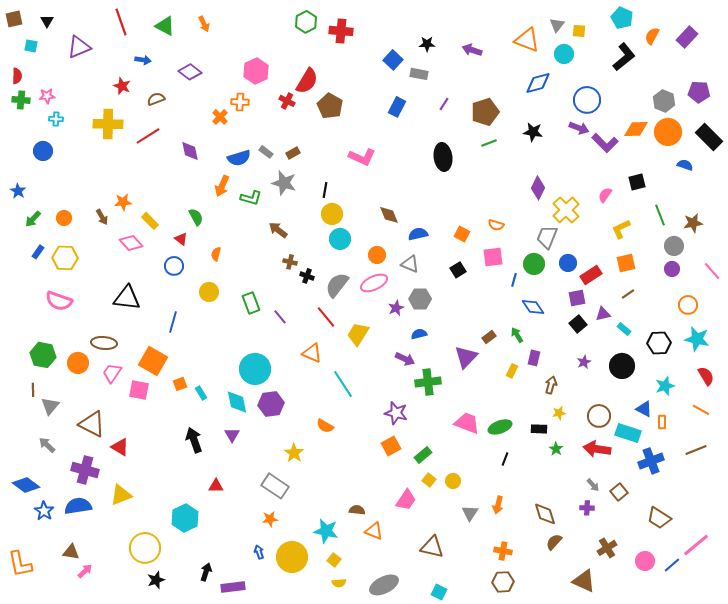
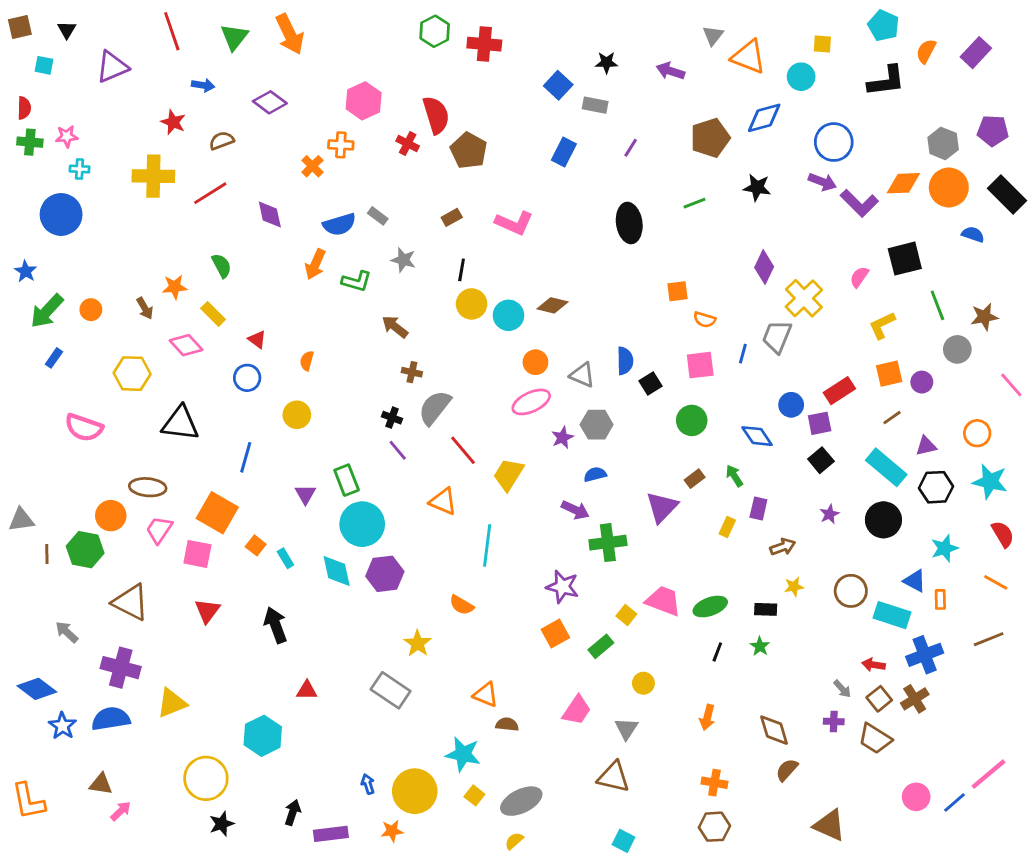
orange arrow: (204, 24) -> (290, 34), size x1.8
gray triangle: (557, 25) -> (713, 36), moved
green triangle: (165, 26) -> (234, 37), turned 40
black L-shape: (624, 57) -> (886, 81), turned 32
red semicircle: (307, 81) -> (436, 115), turned -48
brown pentagon: (485, 112) -> (710, 138), moved
blue circle: (43, 151) -> (61, 214), size x1.5
brown rectangle: (293, 153) -> (452, 217), moved
black square: (637, 182) -> (905, 259), size x1.4
gray star: (284, 183) -> (403, 260), size x0.7
brown diamond: (389, 215) -> (553, 305), turned -55
green semicircle: (196, 217) -> (222, 266), moved
green arrow: (33, 219) -> (47, 311), size x1.5
blue semicircle: (418, 234) -> (625, 361), moved, turned 102
orange square: (462, 234) -> (678, 291), moved, turned -35
cyan circle: (340, 239) -> (508, 315), moved
yellow hexagon: (65, 258) -> (132, 374), moved
blue circle: (568, 263) -> (791, 405), moved
green circle: (534, 264) -> (692, 420), moved
purple circle: (672, 269) -> (922, 382), moved
black cross: (307, 276) -> (392, 418), moved
blue line: (514, 280) -> (743, 354), moved
gray semicircle: (337, 285) -> (435, 408), moved
green rectangle: (251, 303) -> (347, 480), moved
purple triangle: (603, 314) -> (926, 446), moved
cyan rectangle: (624, 329) -> (886, 467), size x2.0
green hexagon: (43, 355) -> (85, 550), moved
orange square: (180, 384) -> (256, 545), turned -32
cyan line: (343, 384) -> (487, 545), turned 40
brown arrow: (551, 385) -> (783, 547), turned 54
gray triangle: (50, 406) -> (21, 520), moved, turned 42
purple triangle: (232, 435) -> (305, 494), moved
red triangle: (120, 447) -> (207, 611), moved, turned 36
green star: (556, 449) -> (760, 646), moved
red arrow: (597, 449) -> (874, 665), moved, size x0.6
yellow square: (429, 480) -> (626, 615), moved
gray triangle: (470, 513) -> (626, 729), moved
brown trapezoid: (659, 518) -> (875, 739), moved
orange star: (270, 519) -> (392, 831), moved
orange triangle: (374, 531) -> (486, 695), moved
brown cross: (607, 548) -> (915, 699), moved
yellow semicircle: (339, 583) -> (514, 841), moved, turned 144
gray ellipse: (384, 585) -> (521, 801), moved

